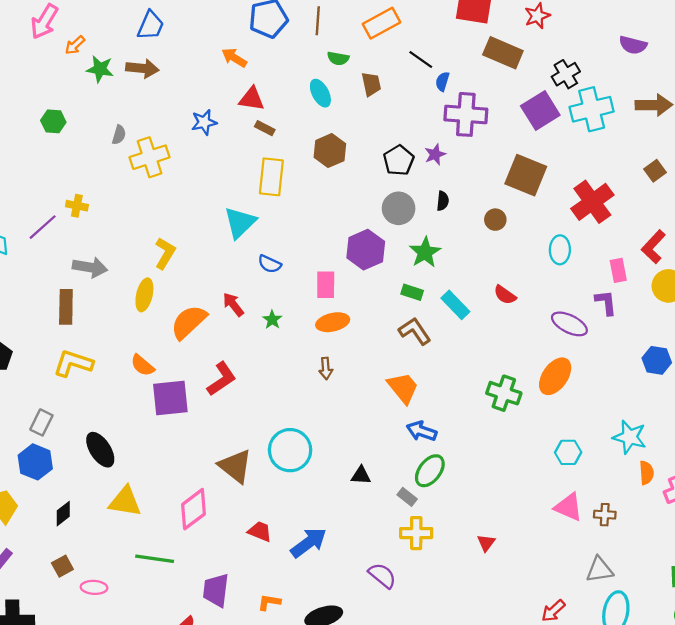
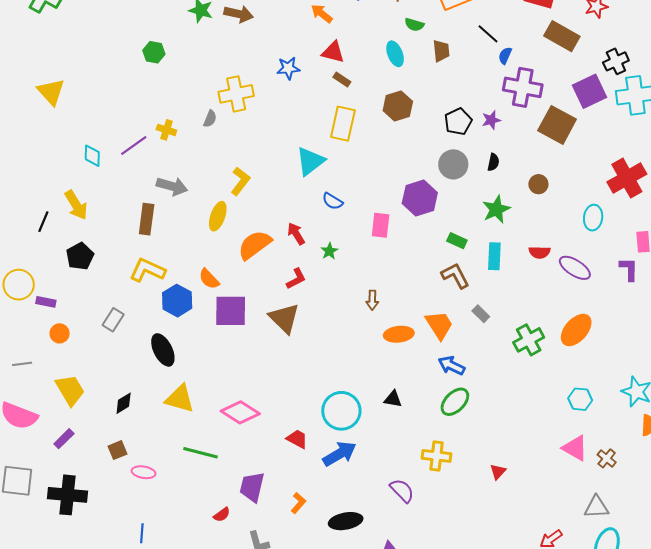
gray semicircle: (119, 135) -> (210, 119), moved
brown square: (526, 175) -> (557, 125), moved
green star: (425, 252) -> (496, 209), moved
red semicircle: (505, 295) -> (540, 252), turned -40
cyan rectangle: (455, 305) -> (494, 256), turned 40
orange ellipse: (333, 322) -> (399, 334), moved
purple ellipse: (569, 324) -> (575, 268), moved
red L-shape: (222, 379) -> (296, 279), moved, size x0.7
green cross: (504, 393) -> (529, 340), turned 36
cyan circle: (290, 450) -> (341, 411), moved
blue hexagon: (35, 462) -> (177, 301), moved
brown triangle: (235, 466) -> (284, 318), moved
gray rectangle: (407, 497) -> (481, 314), moved
pink diamond: (194, 509) -> (240, 412), turned 63
brown cross: (605, 515) -> (607, 458), turned 30
orange L-shape: (269, 602) -> (298, 503), turned 115

